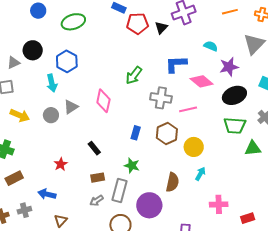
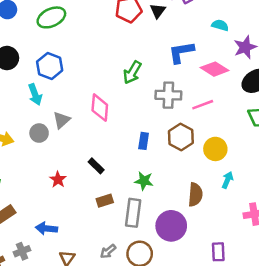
red star: (61, 164) -> (58, 180), moved
gray arrow: (97, 201) -> (108, 251), moved

